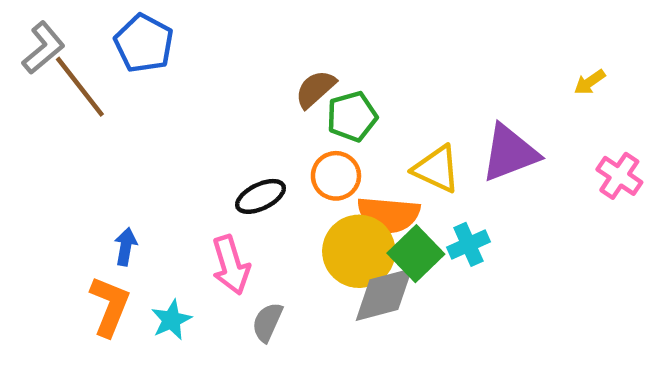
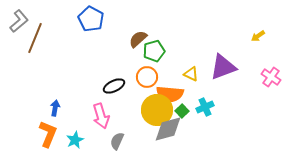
blue pentagon: (144, 43) -> (91, 19), moved
brown line: (80, 87) -> (35, 38), turned 60
yellow triangle: (437, 169) -> (191, 74), size x0.7
green square: (416, 254) -> (182, 111), size x0.6

